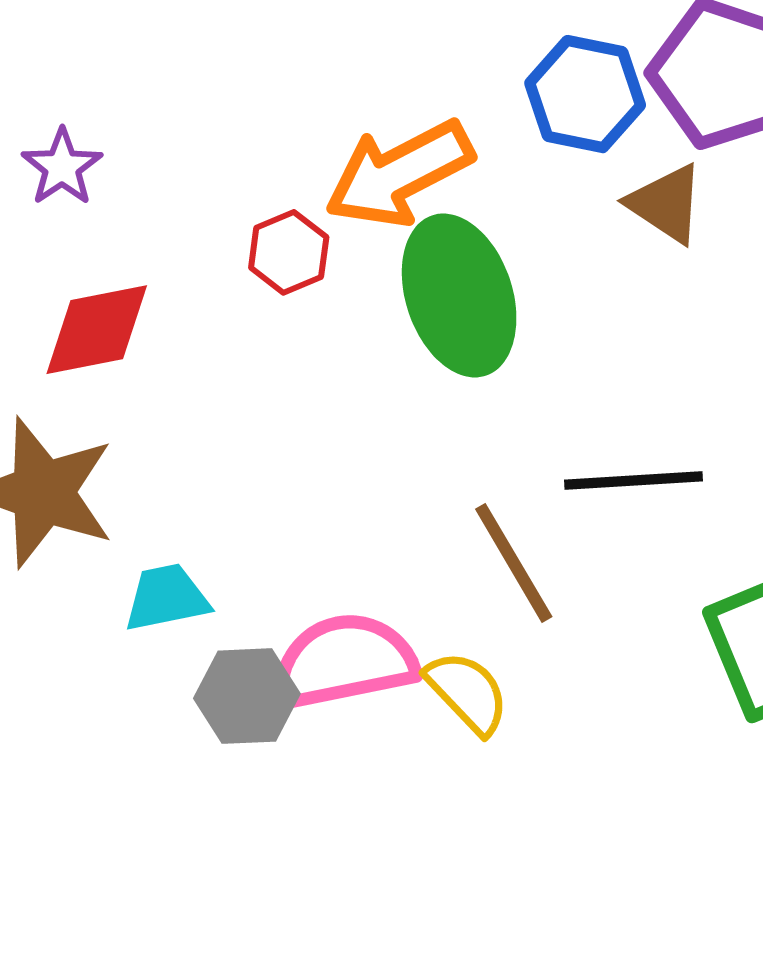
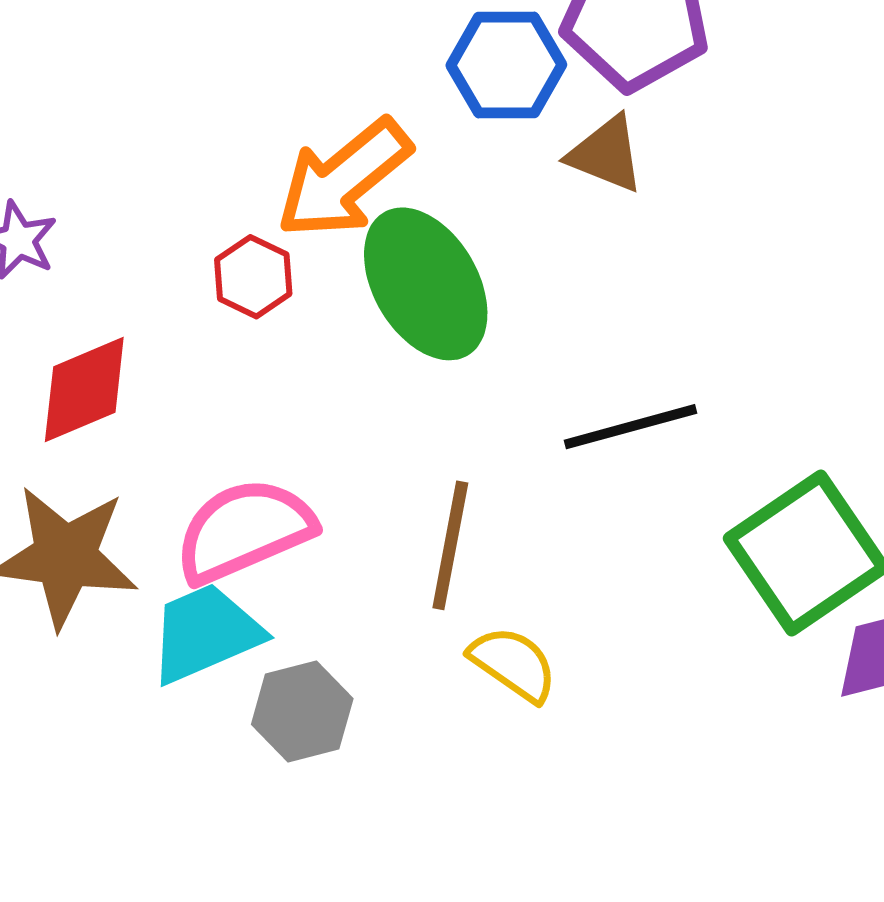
brown line: (514, 563) -> (450, 545), moved, turned 53
cyan trapezoid: (167, 598) -> (205, 633), size x1.4
pink semicircle: (344, 662) -> (244, 531), moved

